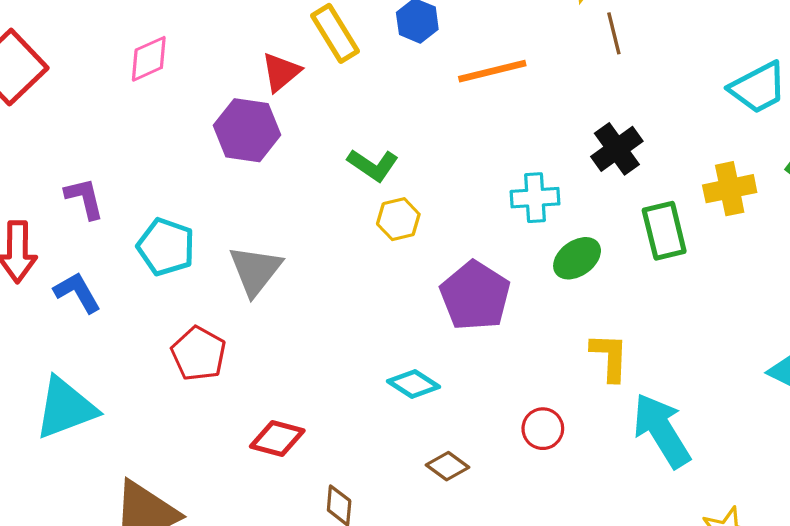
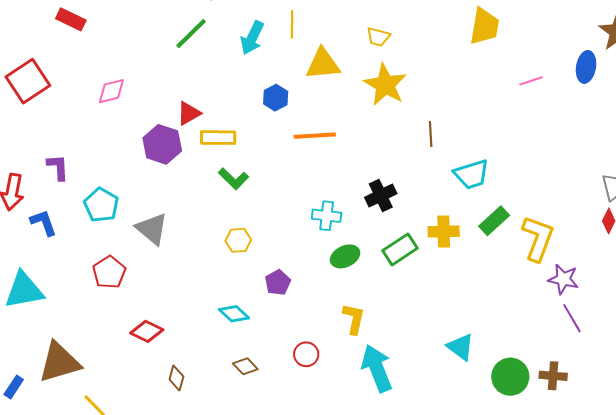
yellow rectangle: (335, 33) -> (218, 138), moved, turned -68
brown line: (614, 33) -> (431, 134), moved
yellow hexagon: (398, 219) -> (238, 240), moved
green rectangle: (664, 231) -> (400, 249), turned 60
gray triangle: (255, 270) -> (152, 229), turned -39
purple pentagon: (475, 296) -> (278, 283), moved, size x0.6

